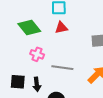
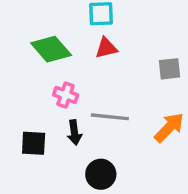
black arrow: (37, 84) -> (74, 132), moved

